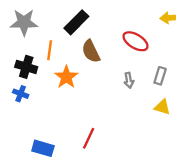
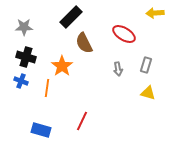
gray star: (24, 22) -> (24, 27), moved, size x0.7
orange line: (50, 50) -> (47, 88), moved

